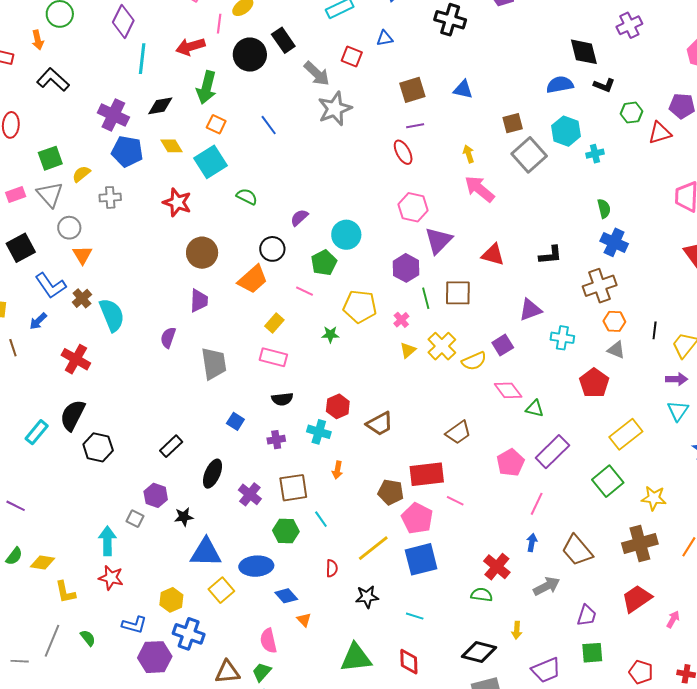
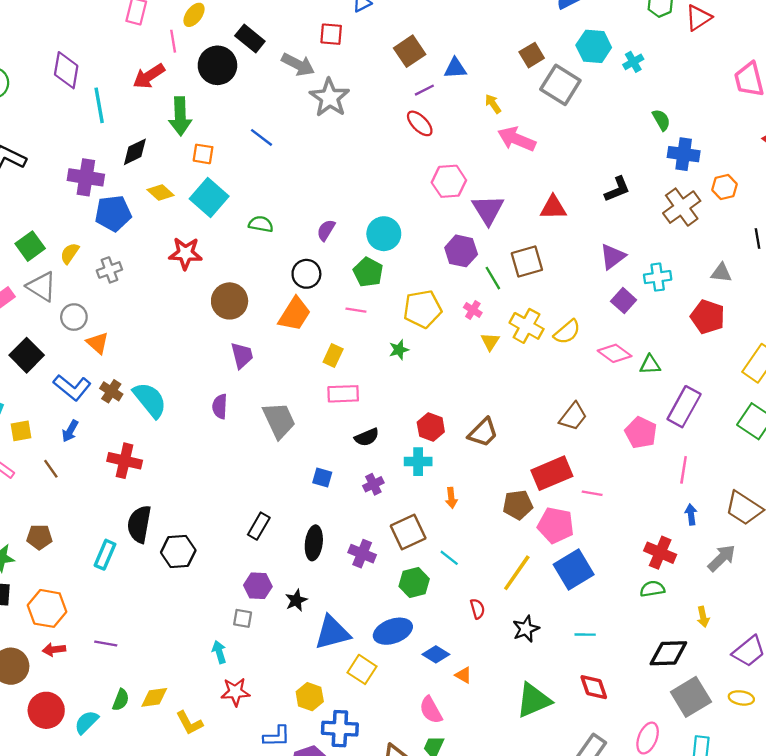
blue triangle: (463, 89) -> (455, 68), moved
orange hexagon: (614, 321) -> (724, 187), moved
purple square: (503, 345) -> (624, 301), moved
cyan arrow: (107, 541) -> (219, 652), size x0.7

